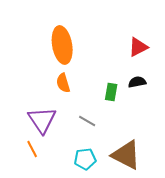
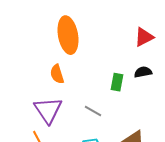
orange semicircle: (63, 83) -> (57, 74), moved

